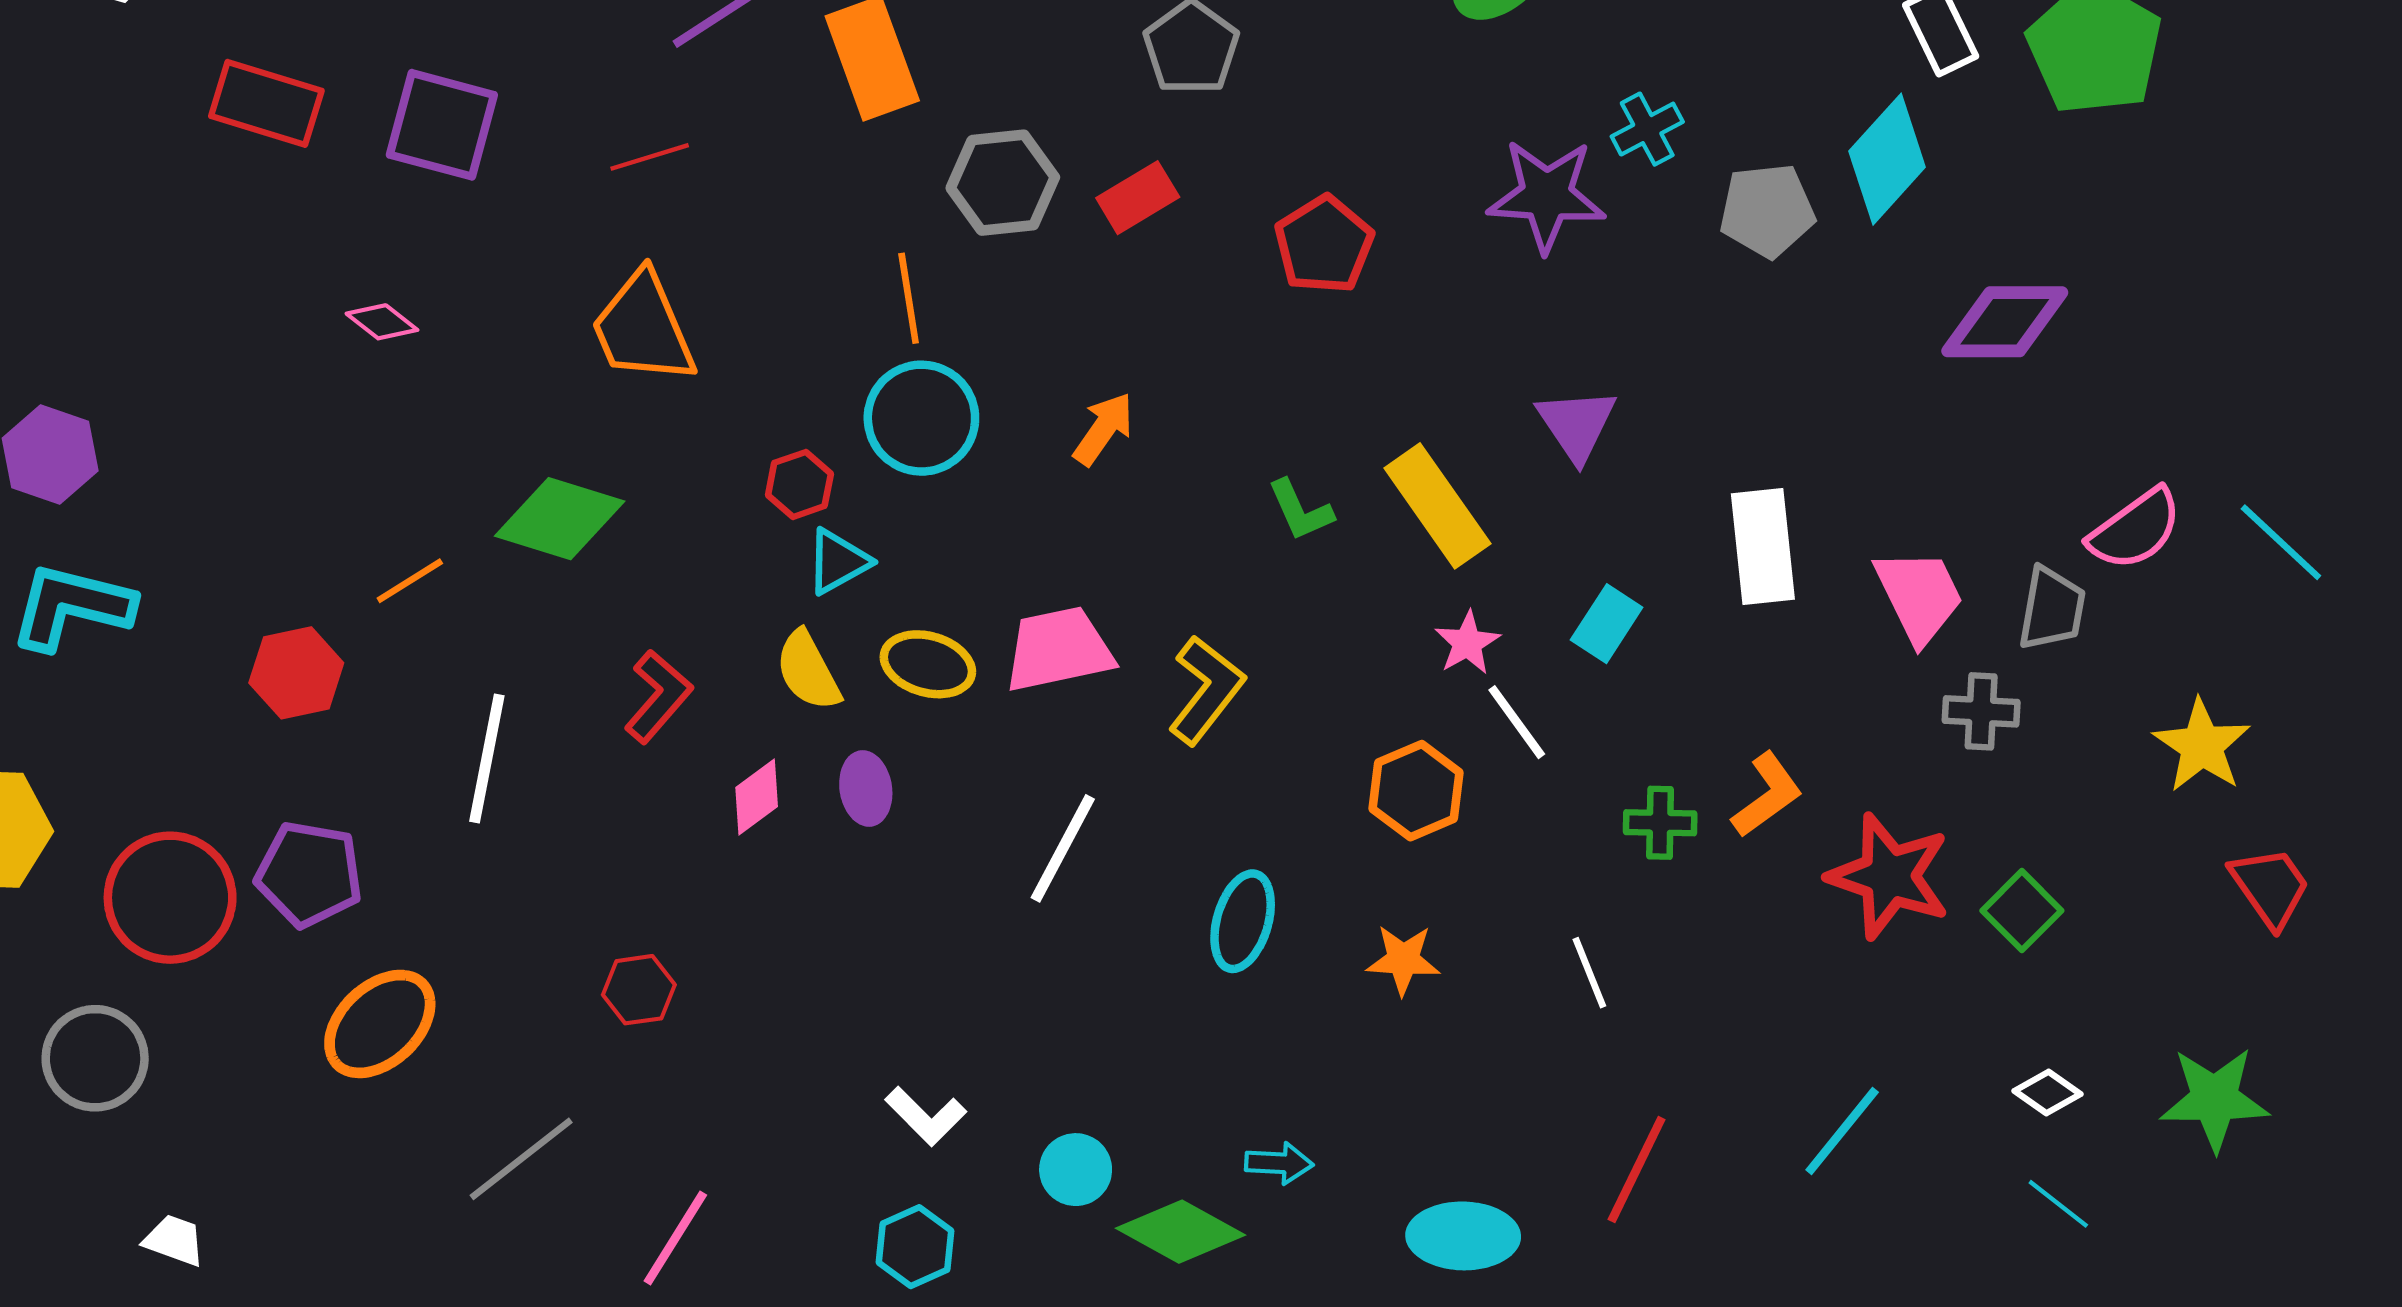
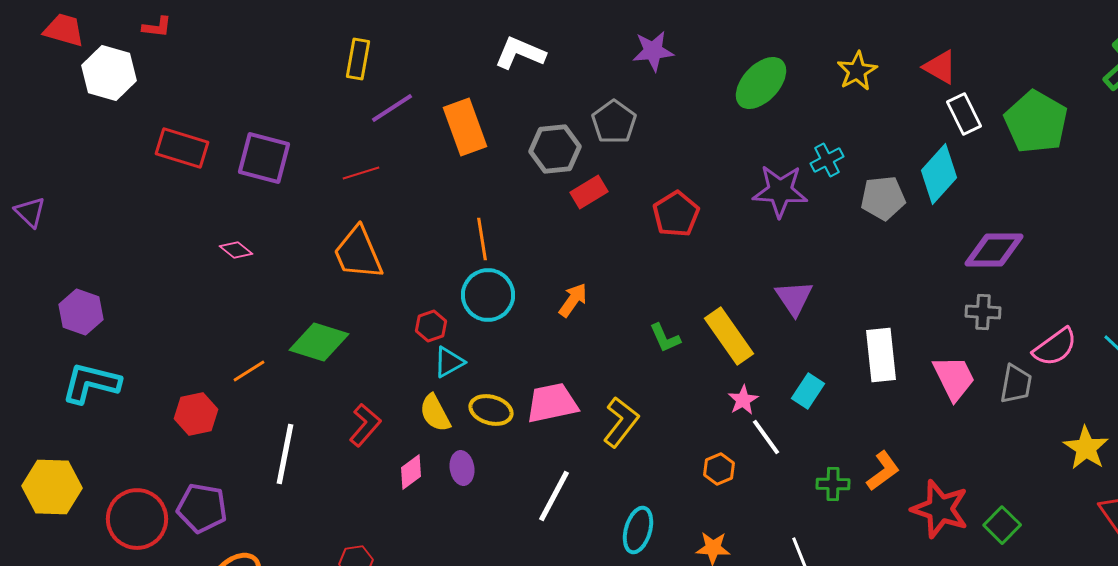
gray hexagon: (1003, 183) -> (555, 149), moved
gray cross: (1981, 711) -> (983, 312), moved
orange hexagon: (1416, 791) -> (719, 469), size x0.7

